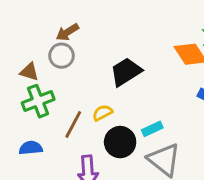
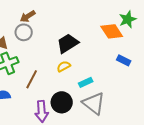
yellow semicircle: (103, 113) -> (64, 66), moved
black circle: (120, 142) -> (62, 102), moved

